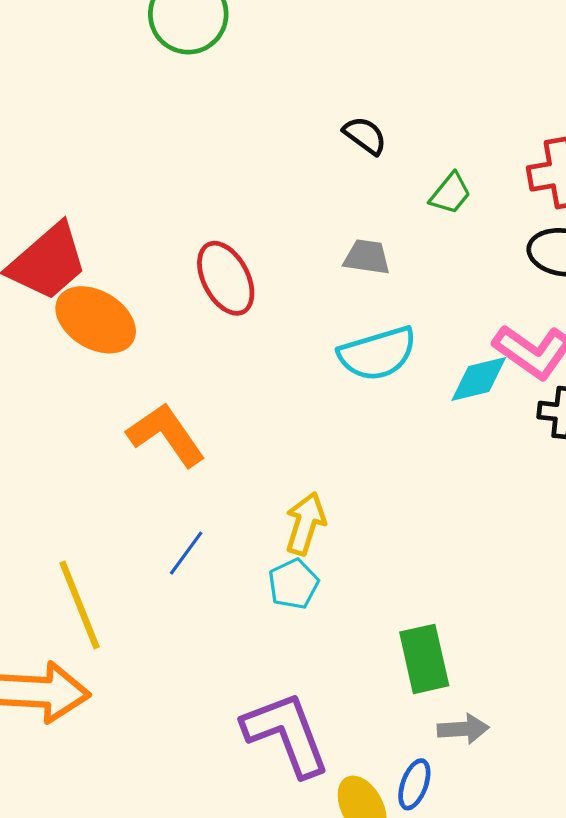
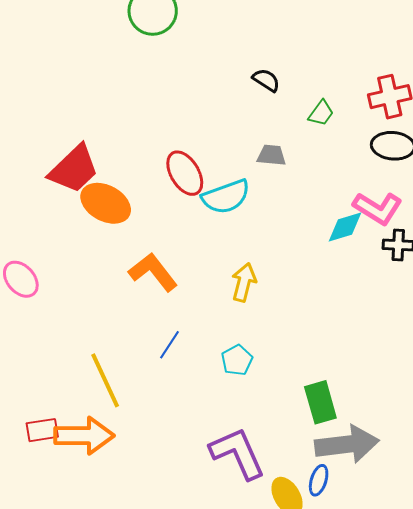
cyan semicircle: (378, 354) -> (226, 197), moved
yellow arrow: (305, 523) -> (244, 282), moved
gray arrow: (463, 729) -> (347, 444), size x2.0

